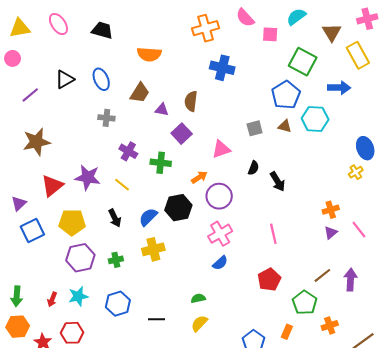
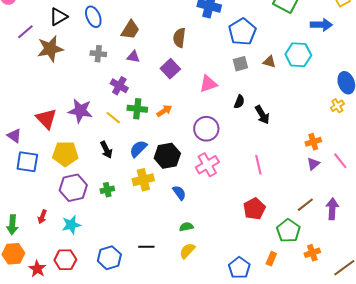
blue pentagon: (286, 95) -> (242, 32), moved
purple triangle: (162, 110) -> (133, 57), moved
brown star: (37, 142) -> (50, 49), moved
green cross: (161, 163) -> (137, 109), moved
orange arrow: (199, 177) -> (164, 111), moved
red triangle: (52, 186) -> (46, 119), turned -35
purple triangle: (19, 203) -> (14, 136), turned -42
black hexagon: (178, 208) -> (167, 156), moved
blue square: (32, 231) -> (27, 162), turned 35
blue semicircle: (220, 263) -> (179, 193), moved, turned -84
red arrow: (52, 299) -> (42, 217), moved
blue hexagon: (118, 304) -> (109, 258), moved

